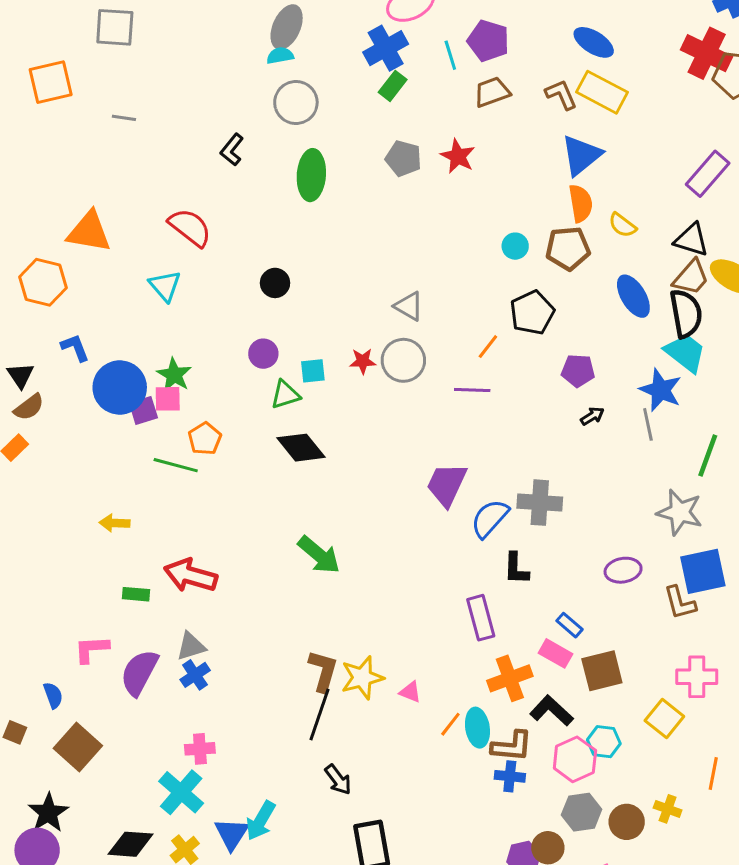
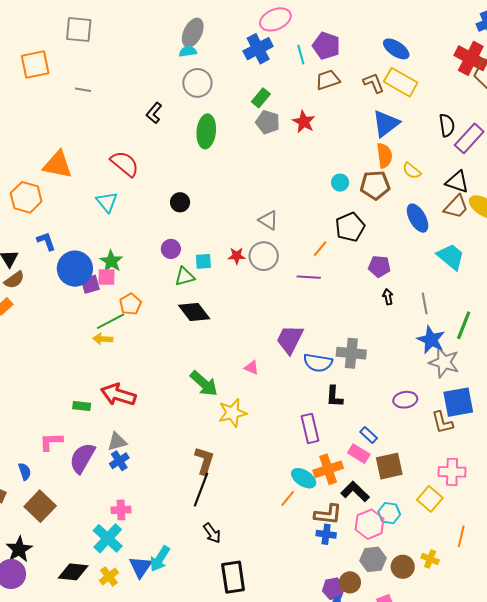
green rectangle: (393, 86) -> (261, 98), moved
black semicircle: (686, 314) -> (447, 125), moved, size x0.7
blue star: (661, 390) -> (431, 340), moved
black arrow: (592, 416) -> (388, 297), turned -70
green line: (176, 465) -> (111, 321), turned -44
blue semicircle: (490, 518) -> (318, 363), turned -124
yellow arrow: (115, 523) -> (103, 339), moved
yellow star: (362, 678) -> (233, 413), moved
pink triangle: (410, 692) -> (252, 368), moved
cyan ellipse: (477, 728) -> (304, 478), moved, turned -50

